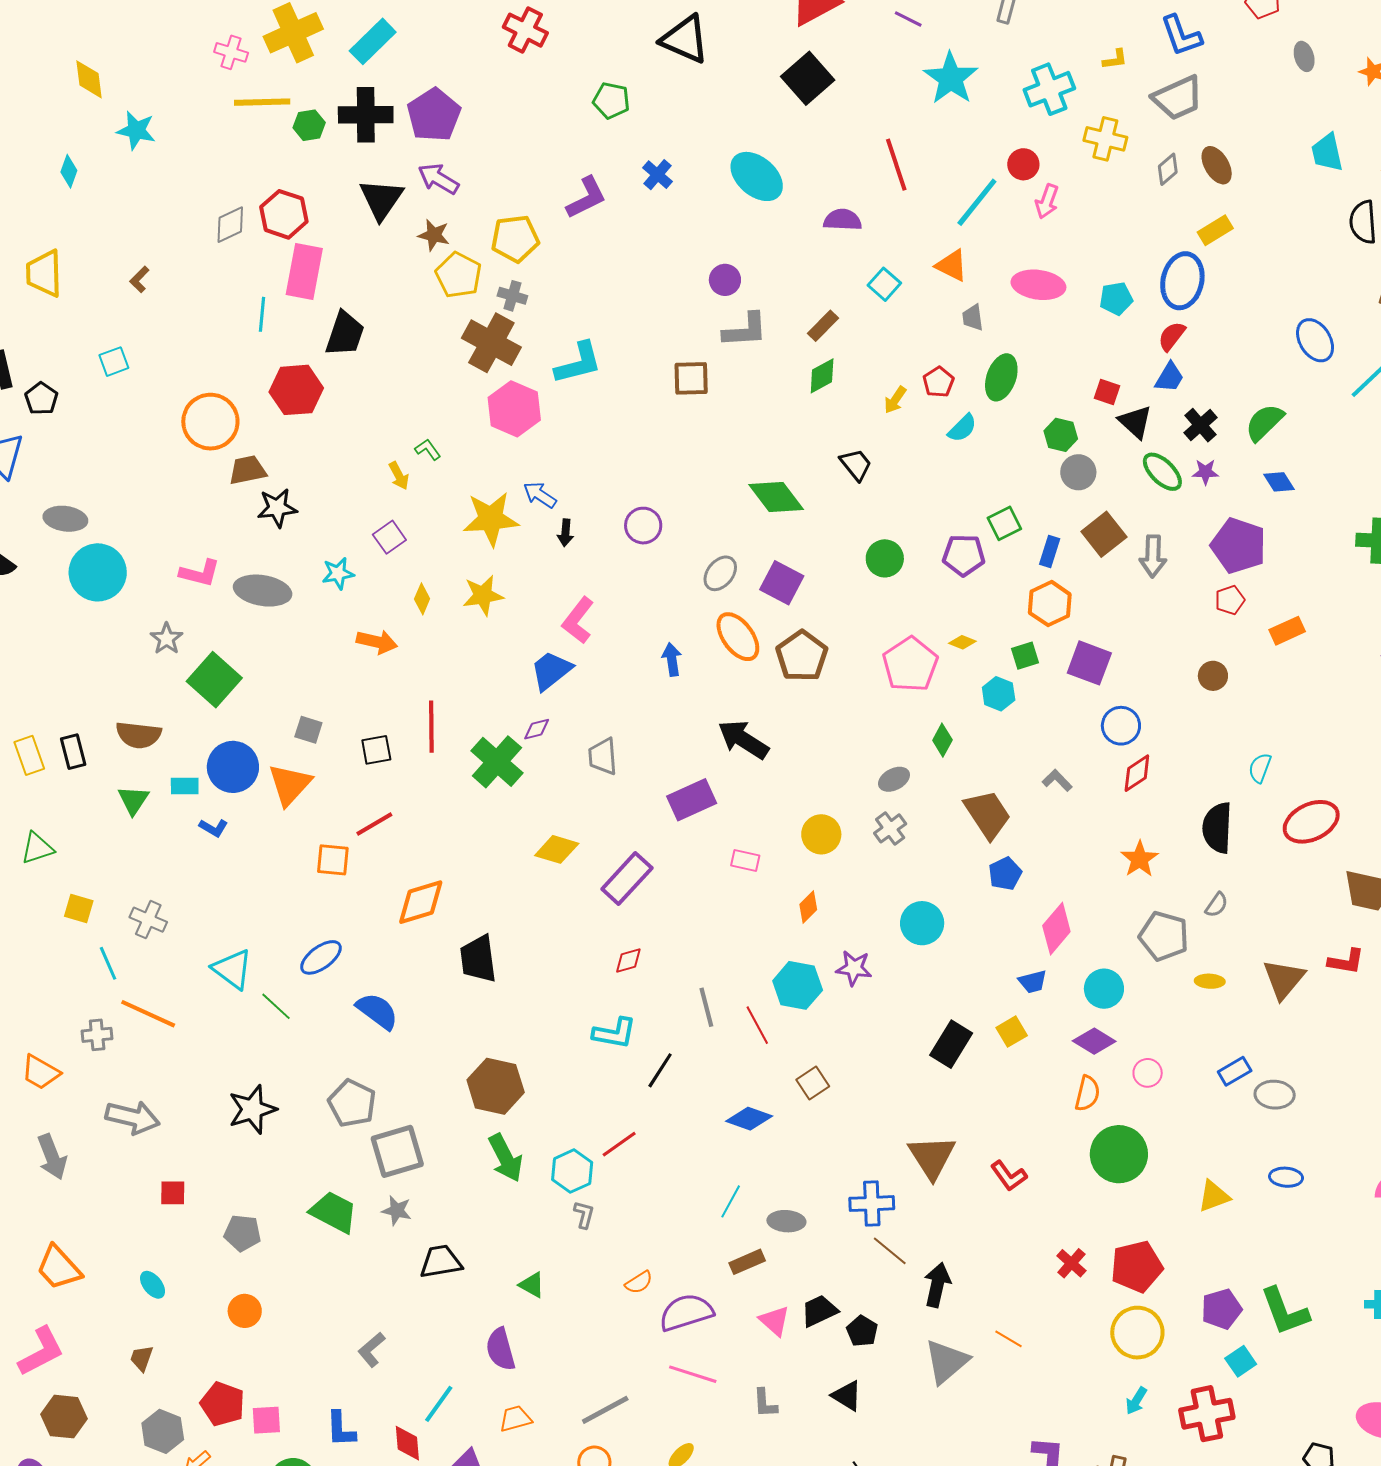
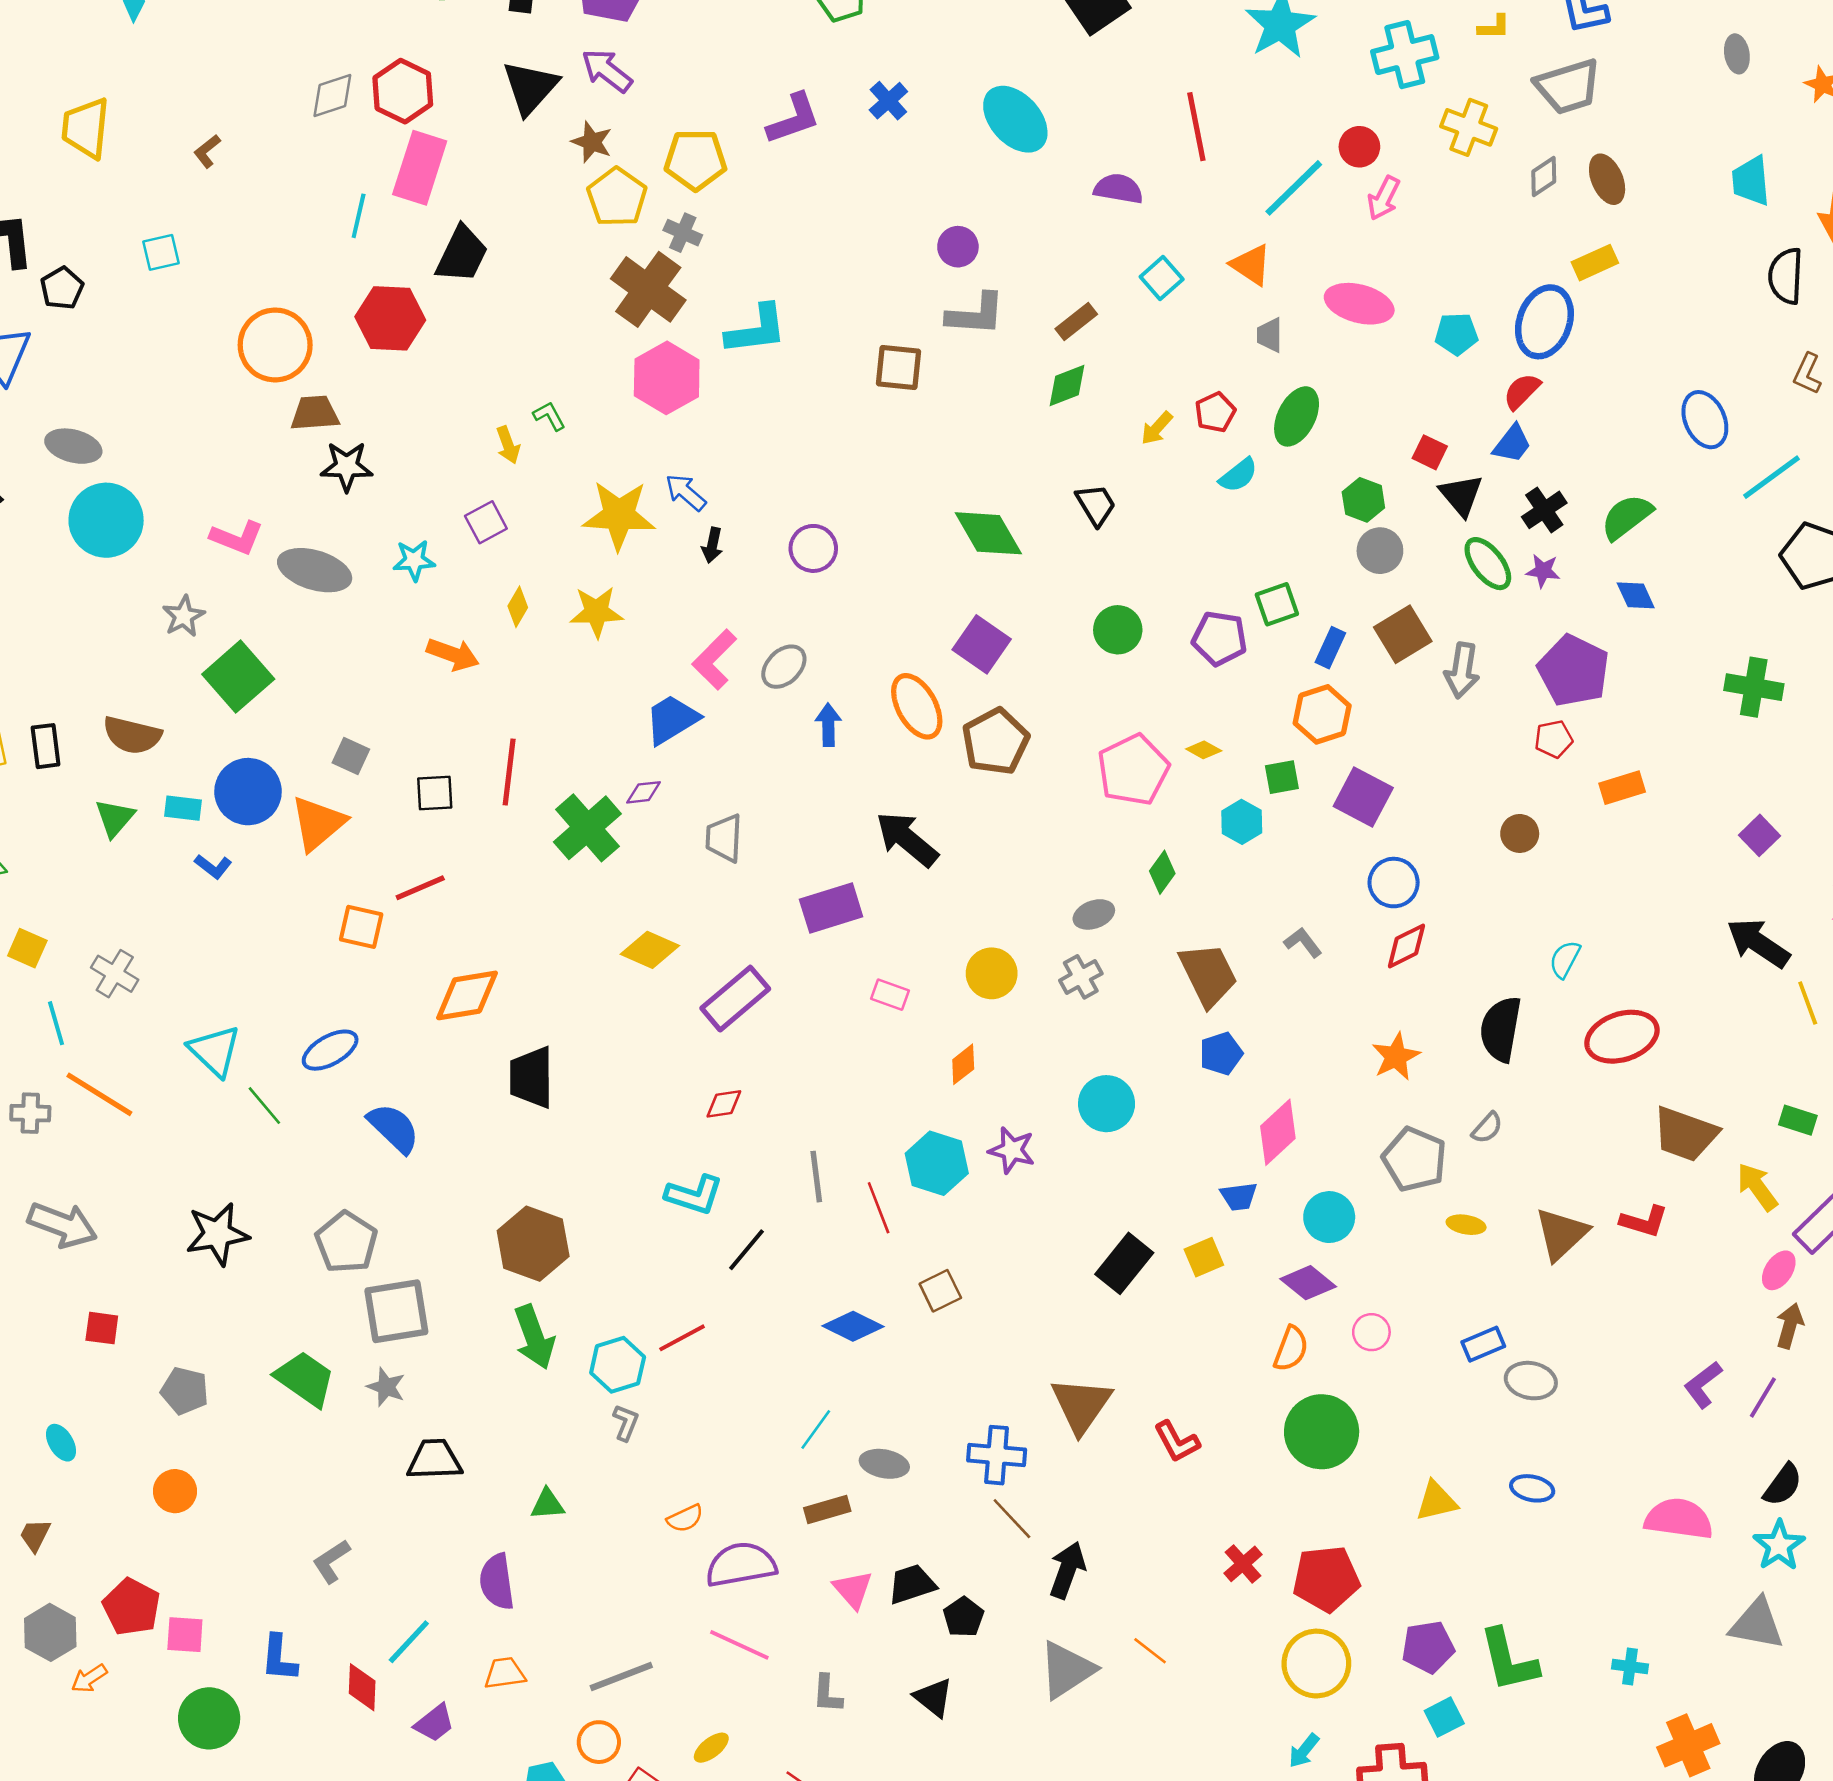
gray ellipse: (720, 573) -> (784, 667), moved
green triangle: (532, 1285) -> (547, 1504), turned -40

